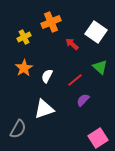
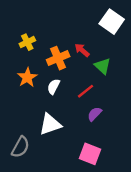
orange cross: (51, 22) -> (58, 58), moved
white square: (96, 32) -> (112, 22), moved
green triangle: (100, 67) -> (103, 66), moved
pink square: (98, 138) -> (90, 154), moved, turned -36

